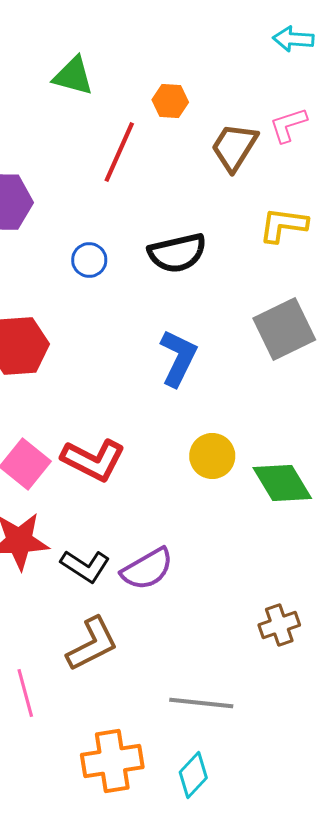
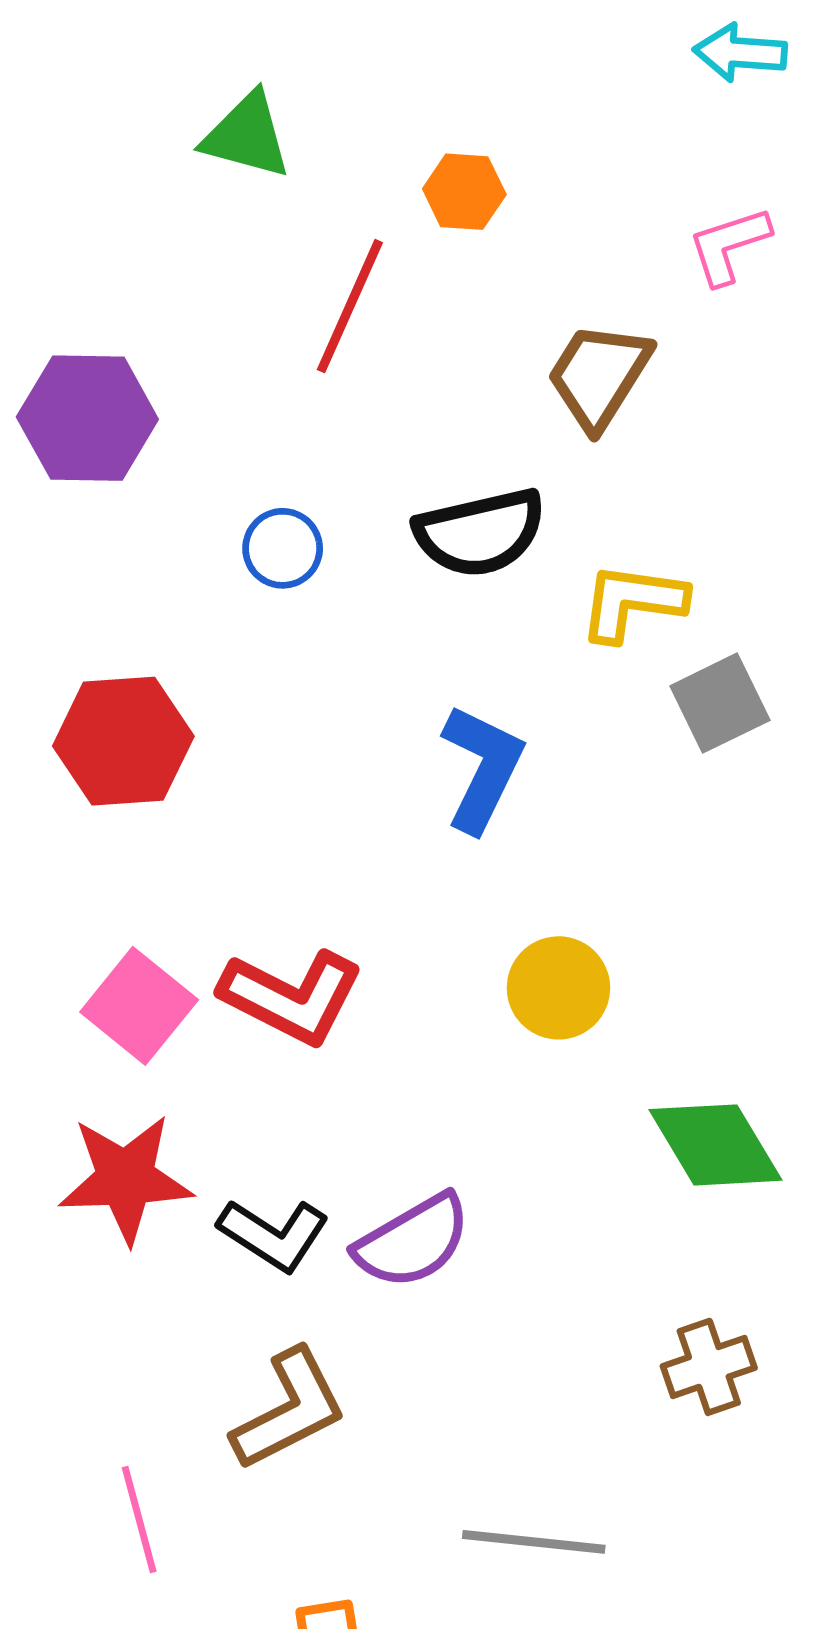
brown trapezoid: (234, 147) -> (599, 376), moved
yellow L-shape: (283, 225) -> (632, 602), moved
gray square: (284, 329) -> (720, 703), size x0.7
green diamond: (282, 483) -> (715, 1145), moved

